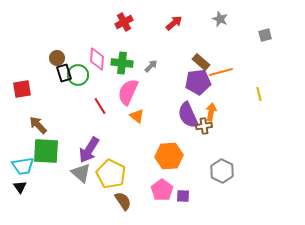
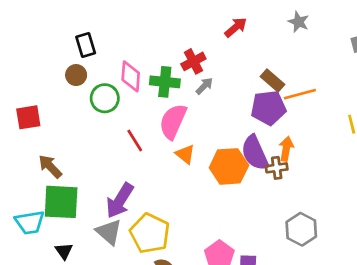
red cross: (124, 22) -> (193, 61), moved
black rectangle: (64, 73) -> (86, 45), moved
orange hexagon: (169, 156) -> (229, 166), moved
black triangle: (20, 187) -> (64, 251), moved

